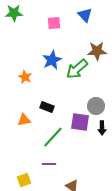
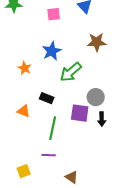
green arrow: (77, 69) -> (71, 72), moved
orange triangle: (24, 120) -> (24, 111), turned 32
green line: (53, 137) -> (53, 128), turned -30

